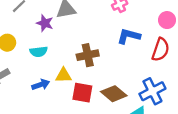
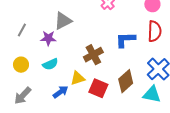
blue L-shape: (129, 36) -> (125, 40), moved
red square: (82, 93) -> (98, 88), turned 30
brown diamond: (114, 94) -> (126, 81), turned -65

